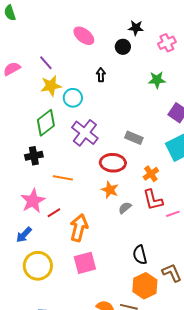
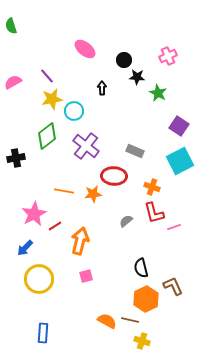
black star: (136, 28) -> (137, 77), moved
green star: (157, 80) -> (158, 93), turned 30
black cross: (34, 156) -> (16, 158), moved
orange cross: (151, 174) -> (152, 187), turned -35
orange star: (110, 190) -> (93, 194), moved, turned -30
pink square: (85, 263) -> (86, 276), size x0.6

